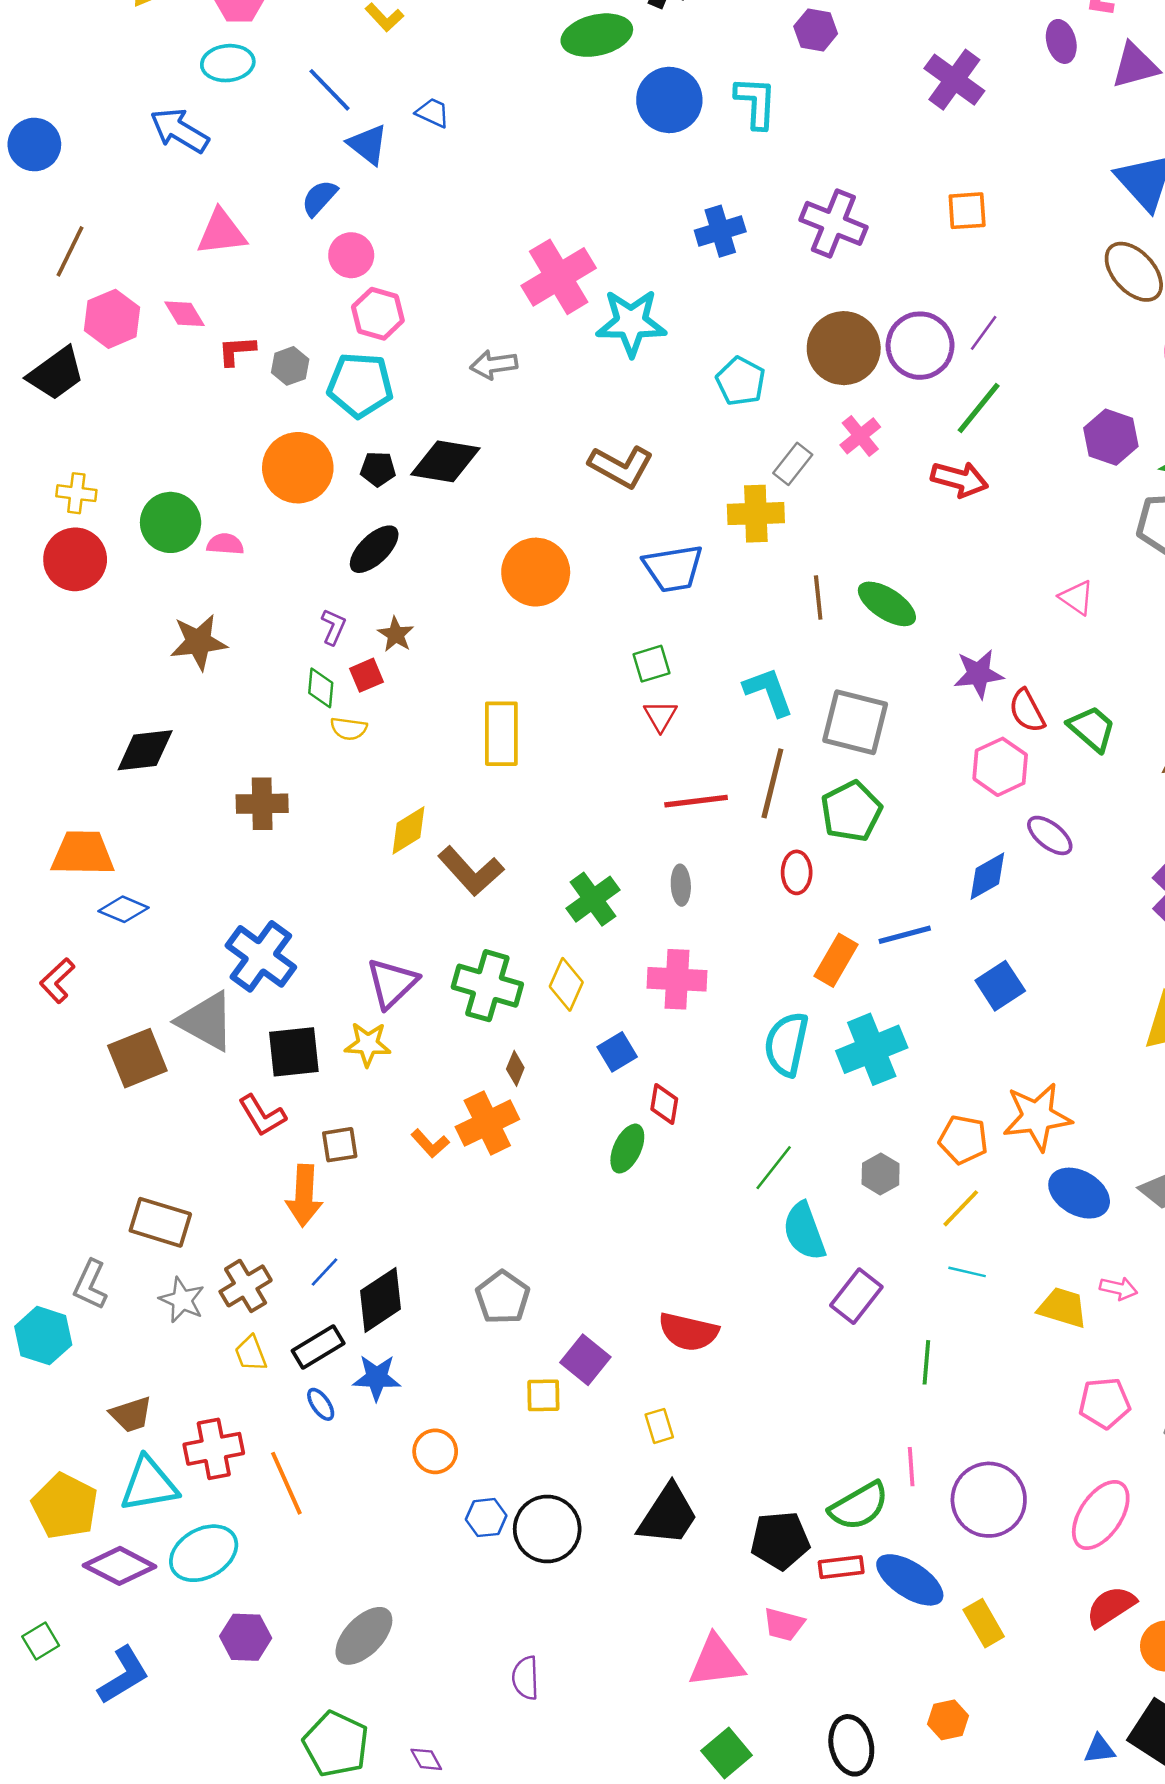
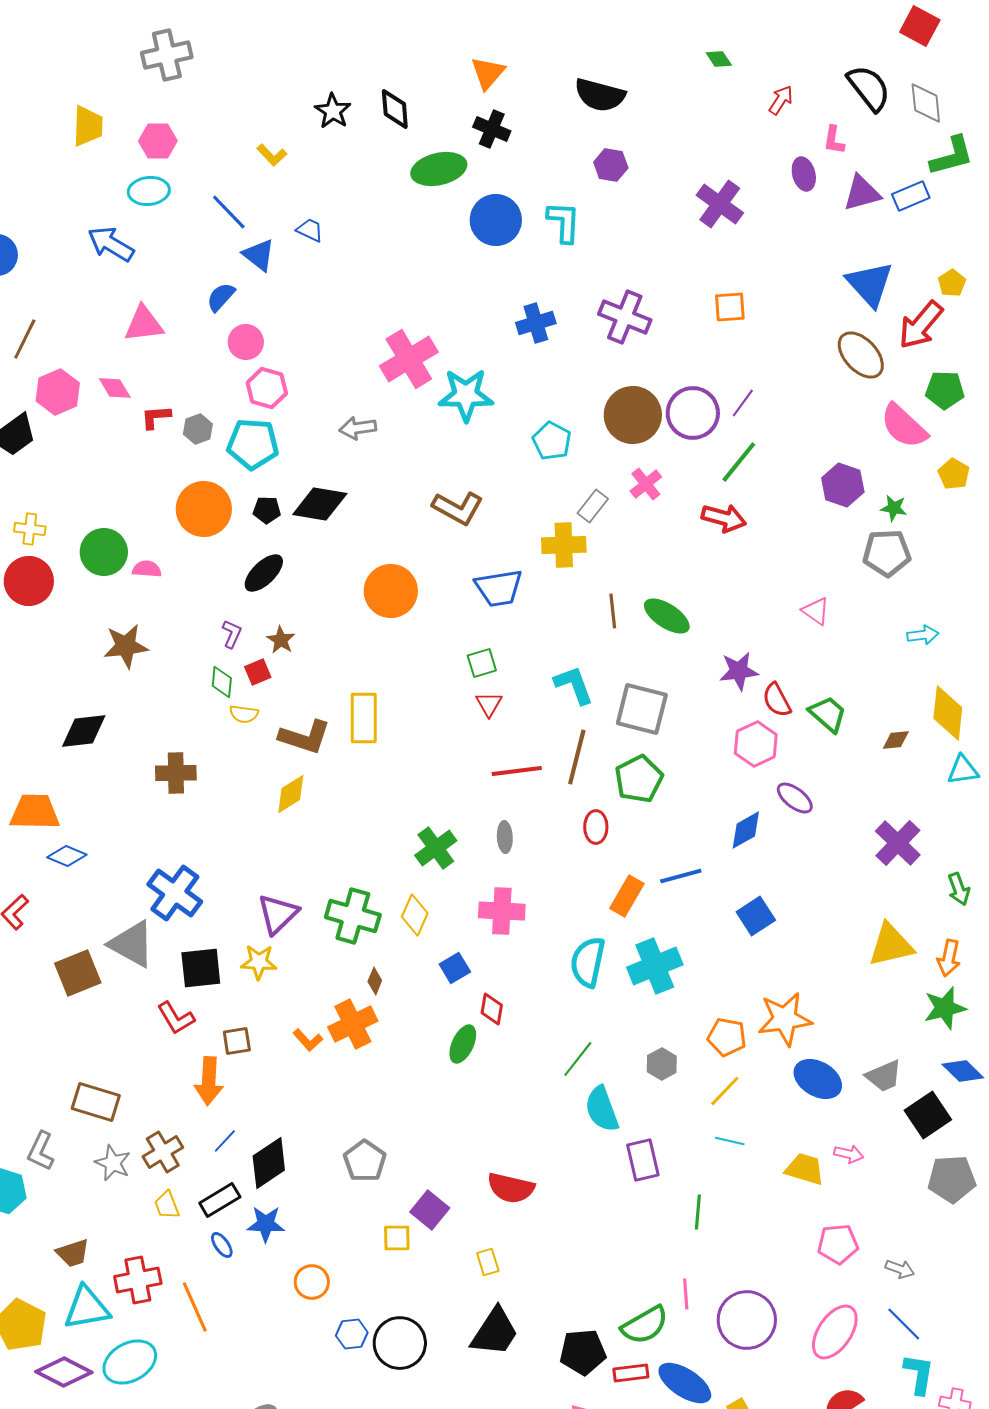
brown L-shape: (471, 871) -> (305, 737), moved, turned -30
purple rectangle: (856, 1296) -> (643, 1160), turned -51

